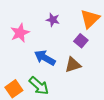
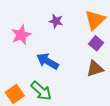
purple square: (81, 41) -> (96, 43), moved
brown triangle: (73, 65) -> (95, 69), moved

